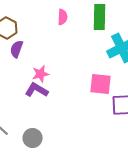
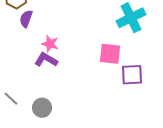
pink star: (41, 74) -> (50, 44), turned 30

